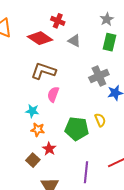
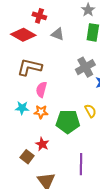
orange star: (38, 130) -> (41, 112), moved

